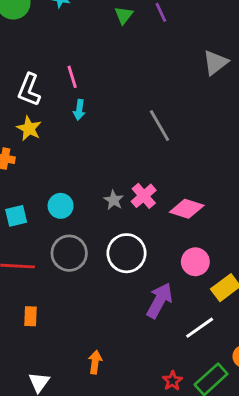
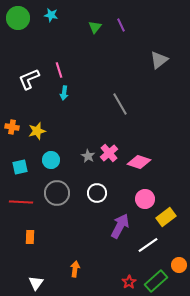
white L-shape: (29, 90) -> (29, 79), turned 45
yellow star: (29, 128) -> (37, 131), moved, turned 30
white circle: (127, 253) -> (97, 193), size x0.7

